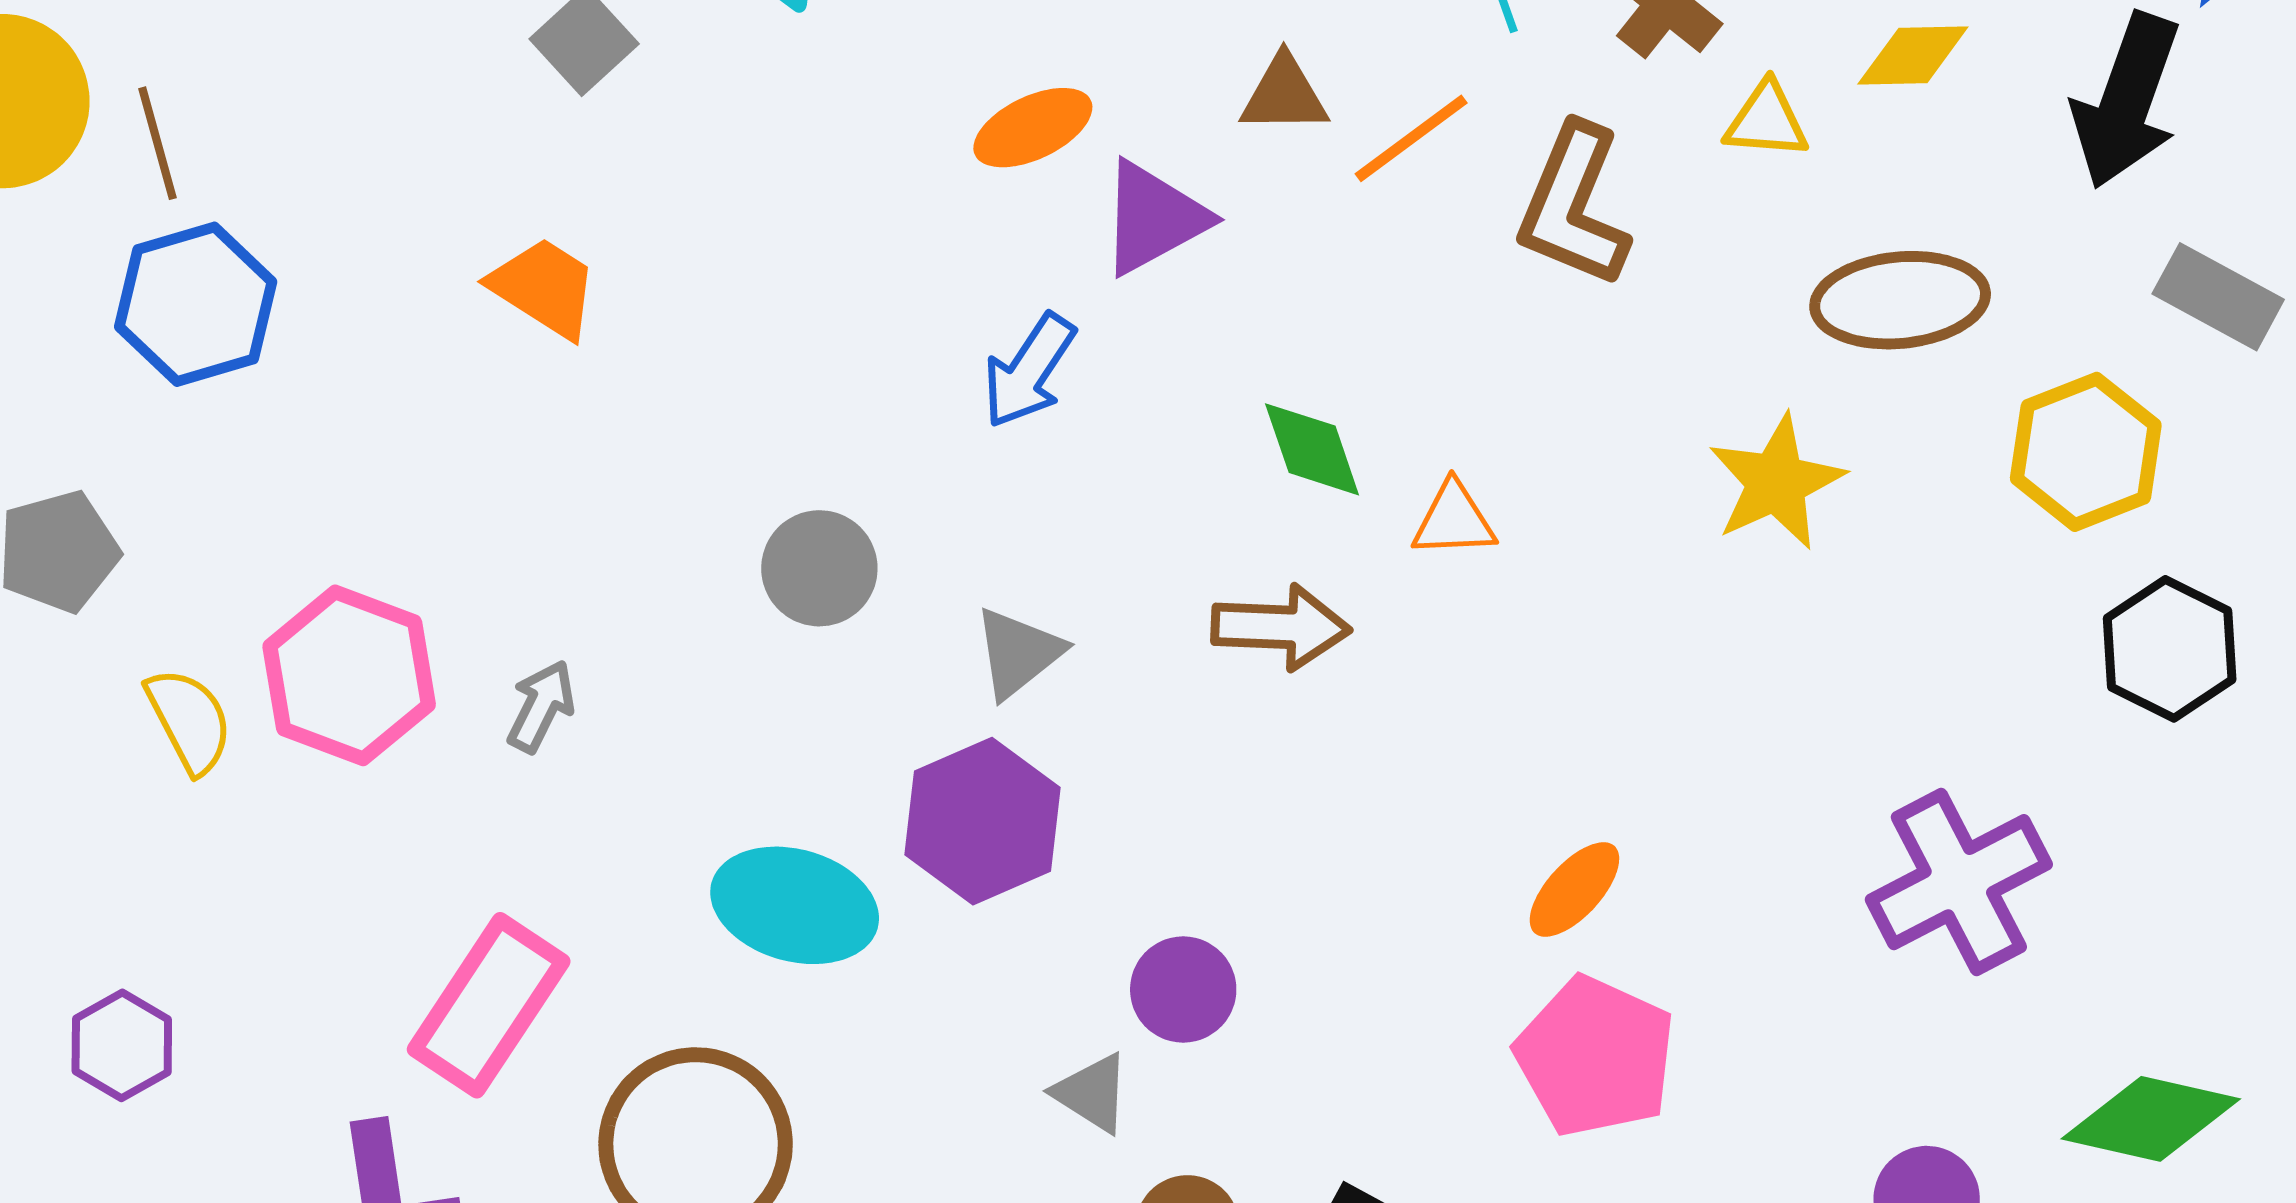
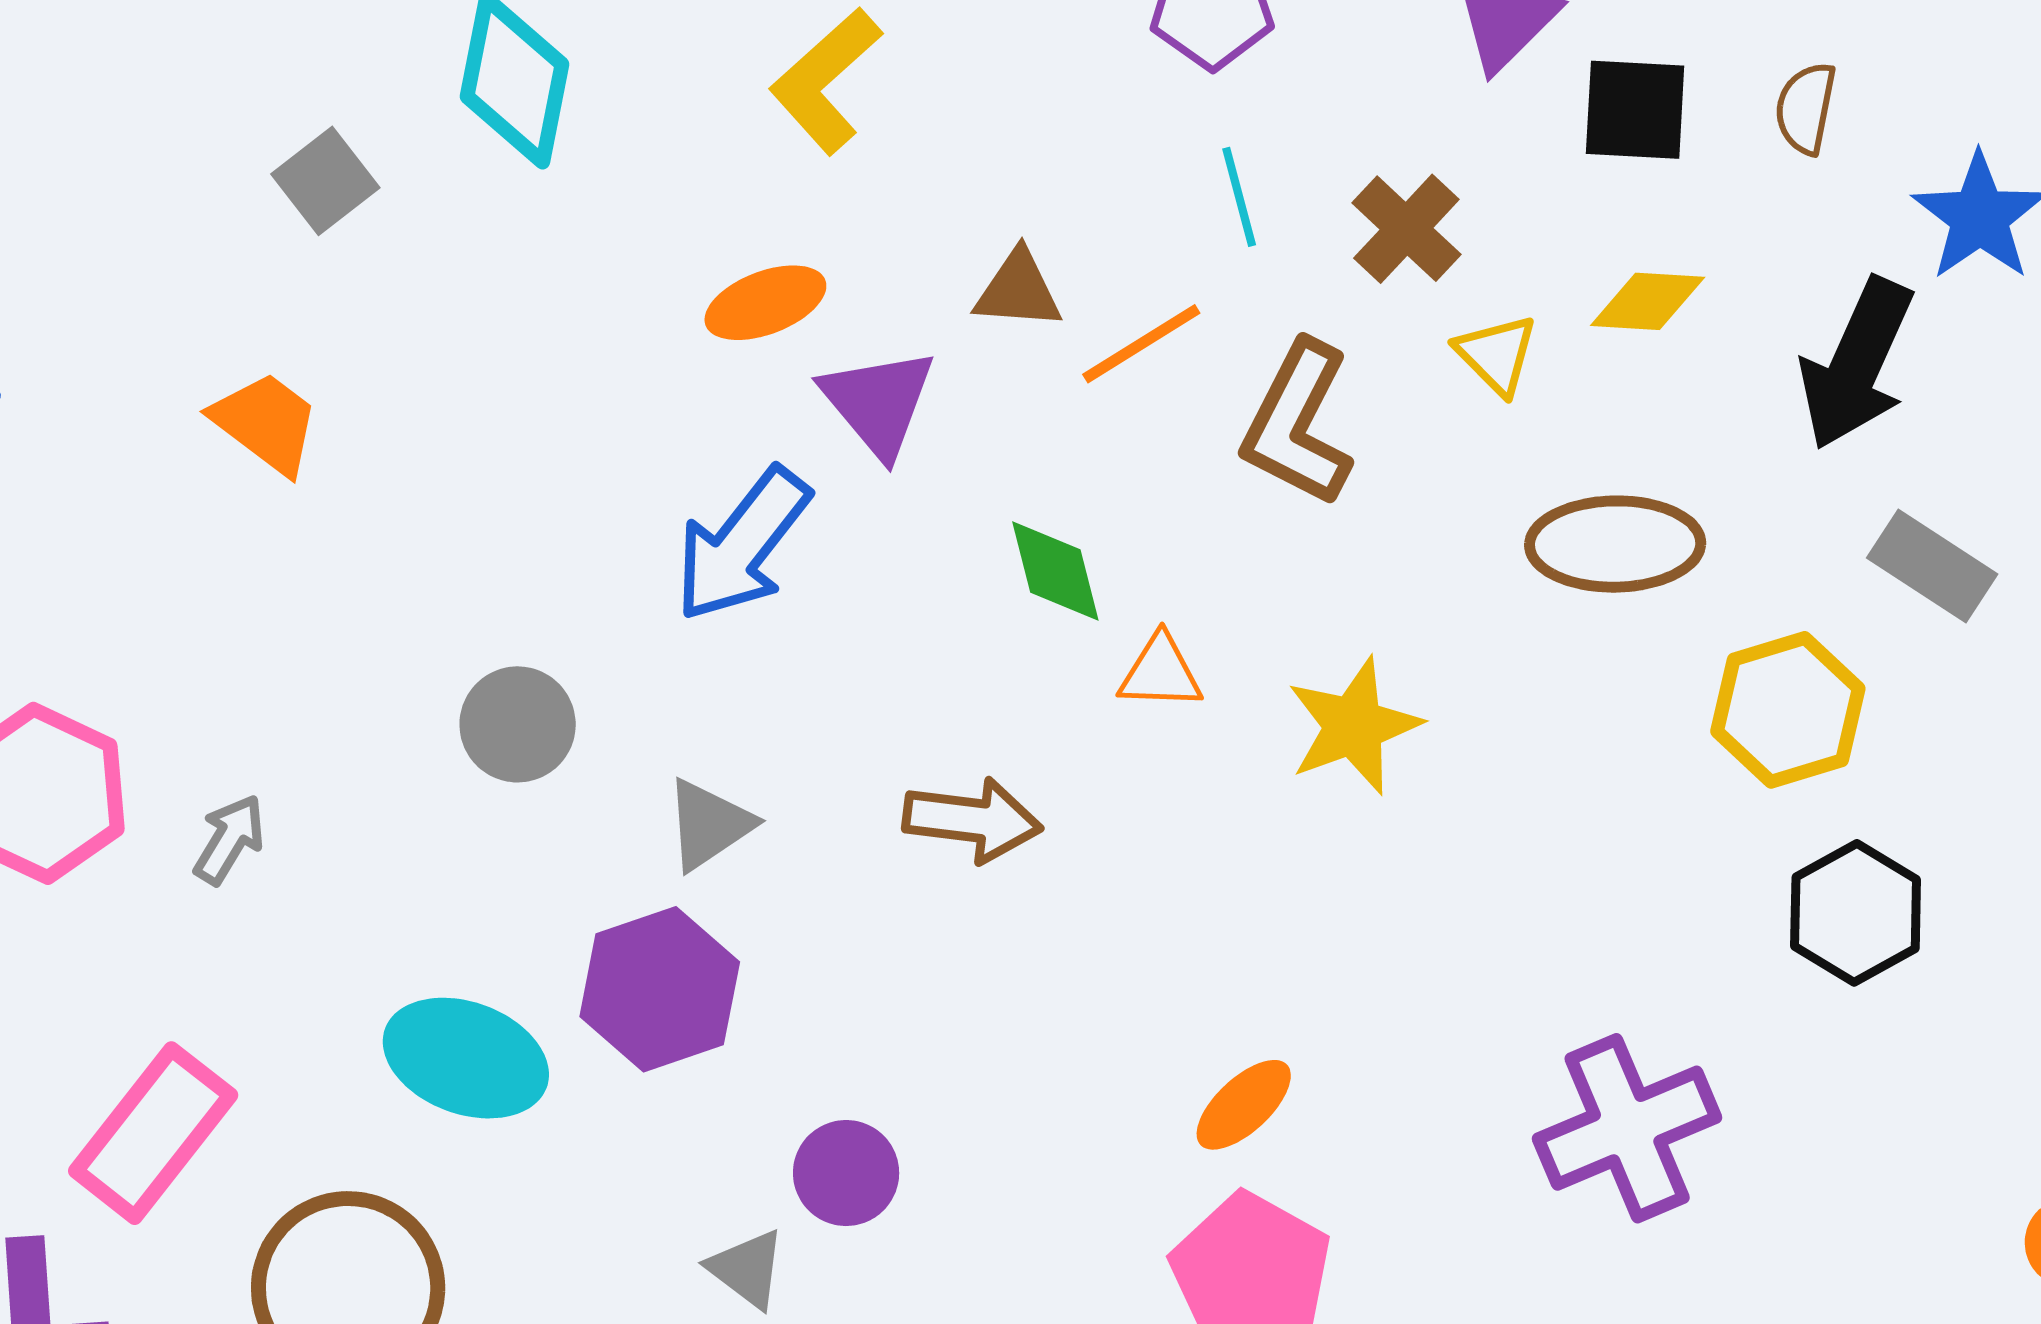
yellow triangle: (1766, 121) -> (1497, 354), turned 36
purple triangle: (1154, 218) -> (878, 402), turned -46
blue arrow: (1029, 371) -> (742, 545), size x1.4
green diamond: (1312, 449) -> (1055, 571), moved
yellow star: (1776, 482) -> (1354, 726), moved
orange triangle: (1454, 520) -> (1160, 672), moved

